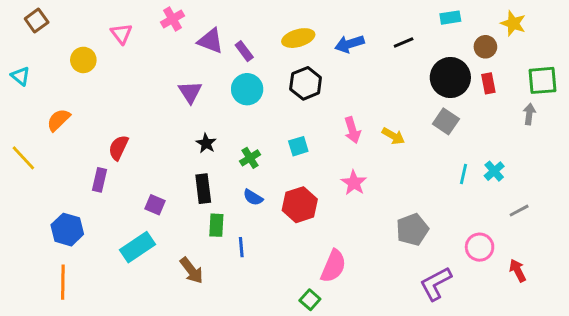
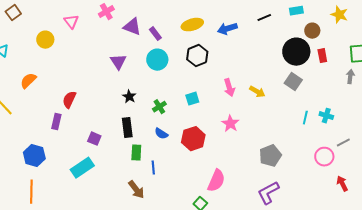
black line: (404, 42) -> (264, 18), moved
brown circle: (485, 47) -> (312, 31), moved
cyan cross: (494, 171) -> (326, 116), turned -32
pink circle: (480, 247) -> (324, 157), moved
brown arrow: (192, 270) -> (136, 190), moved
purple L-shape: (436, 284) -> (268, 193), moved

